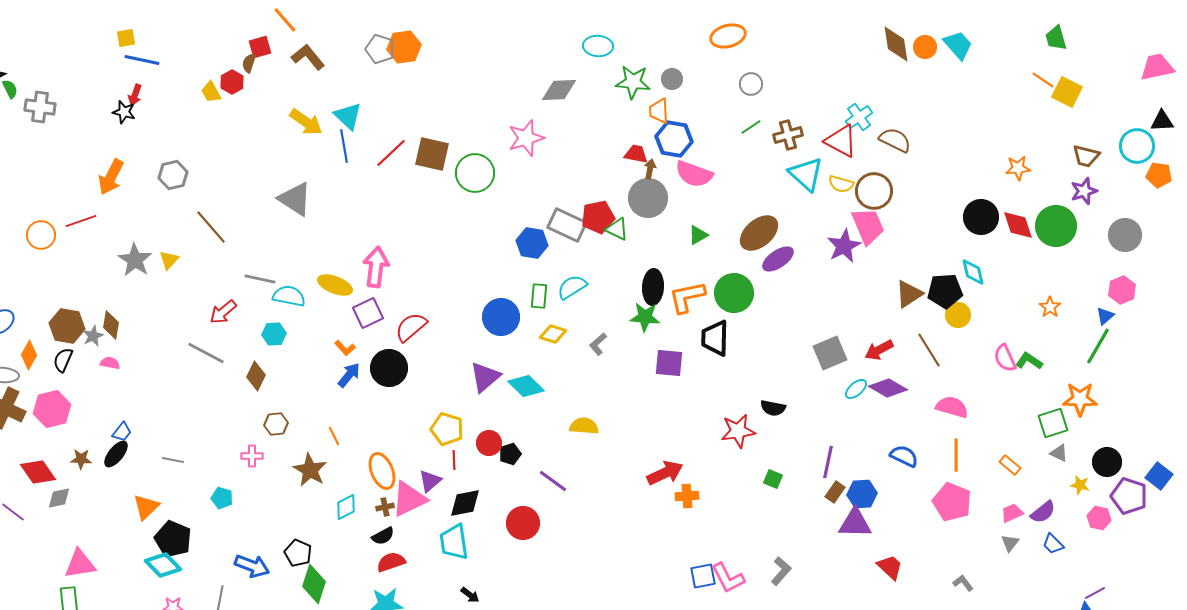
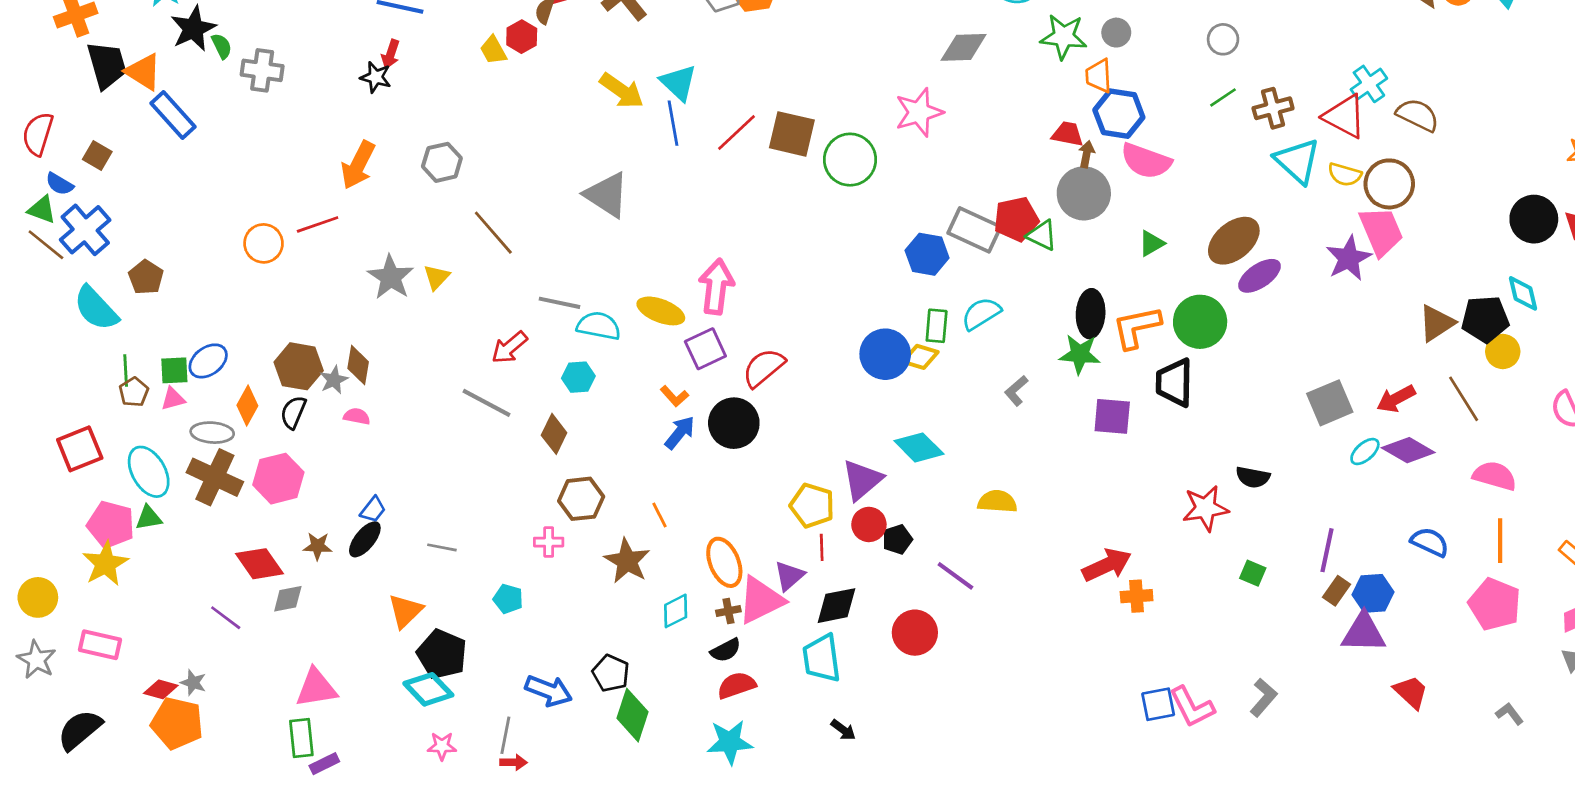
yellow diamond: (553, 334) -> (920, 357), moved
purple triangle: (485, 377) -> (862, 480), moved
brown hexagon: (276, 424) -> (581, 499), size x1.4

